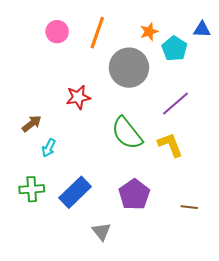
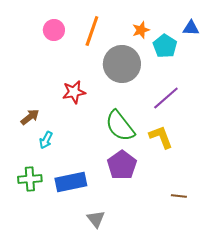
blue rectangle: (75, 192) -> (71, 182), turned 32
purple pentagon: (134, 194) -> (122, 165), moved

